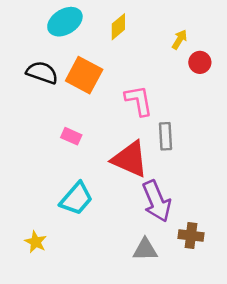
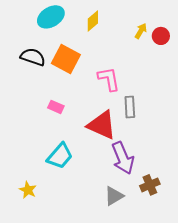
red circle: (200, 62) -> (161, 36), moved
brown cross: (191, 236) -> (150, 185), turned -30
gray triangle: (145, 250) -> (114, 196), turned -30

